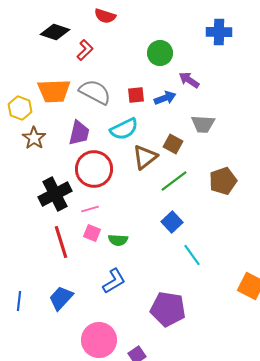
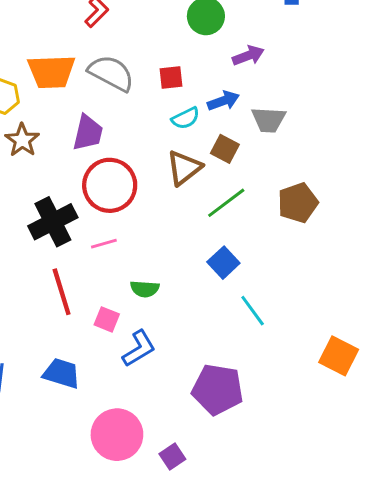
purple arrow: (189, 80) -> (248, 56), turned 125
blue arrow: (165, 98) -> (223, 101), moved
cyan semicircle: (124, 129) -> (186, 118), moved, size x0.7
pink square: (92, 233) -> (107, 319), moved
blue trapezoid: (61, 298) -> (62, 373), turned 64

